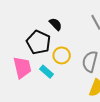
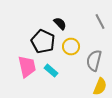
yellow circle: (62, 55) -> (71, 47), moved

